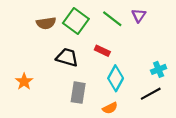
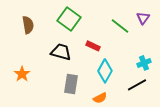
purple triangle: (139, 15) -> (143, 18), moved
green line: (112, 19) -> (120, 26), moved
brown semicircle: (46, 23) -> (28, 25), moved, turned -90

